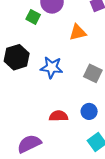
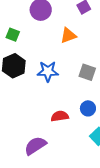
green square: (33, 17) -> (13, 35), moved

